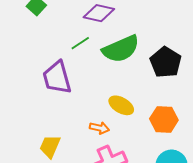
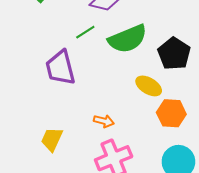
yellow ellipse: (121, 105) -> (149, 86), moved

